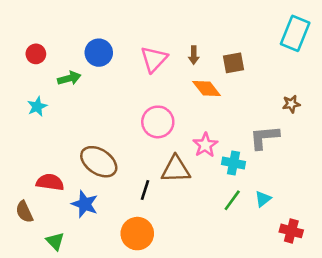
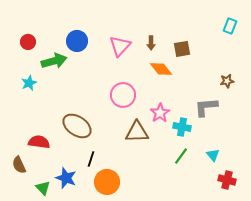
cyan rectangle: (295, 33) -> (230, 26), size x0.6
green arrow: (69, 78) -> (54, 61), size x1.4
black line: (145, 190) -> (91, 159), moved
cyan triangle: (263, 199) -> (213, 155), moved, turned -32
blue star: (85, 204) -> (66, 178), moved

